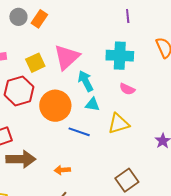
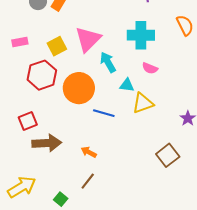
cyan triangle: (92, 104) -> (127, 85), moved
orange arrow: (62, 170) -> (89, 152), turned 35
brown square: (127, 180) -> (168, 155), moved

